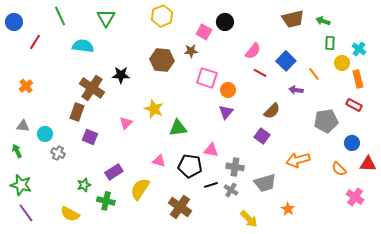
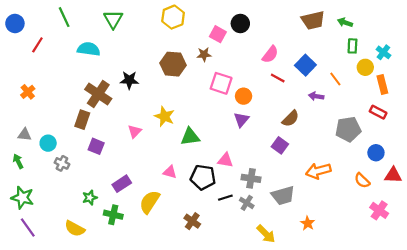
brown cross: (180, 207) -> (192, 221), size x0.7

